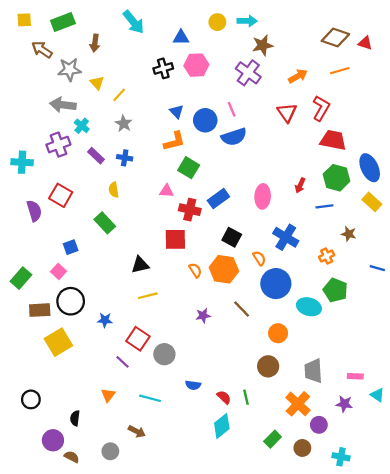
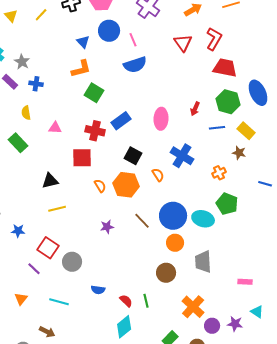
yellow line: (119, 95) -> (41, 15), moved
blue circle: (205, 120) -> (109, 31), moved
gray star: (124, 124) -> (22, 62), moved
pink triangle: (167, 191) -> (55, 128), moved
yellow rectangle: (372, 202) -> (246, 131), moved
blue circle: (276, 284) -> (173, 216), moved
gray trapezoid: (313, 371) -> (203, 262), moved
cyan triangle: (377, 395) -> (257, 312), moved
purple star: (344, 404) -> (235, 324), moved

